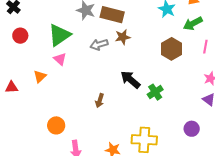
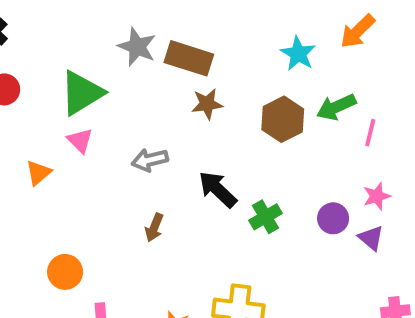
green arrow: (193, 23) -> (336, 107), moved
gray arrow: (99, 45) -> (150, 160), moved
brown hexagon: (171, 49) -> (283, 119), moved
purple circle: (192, 129) -> (333, 218), moved

